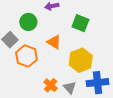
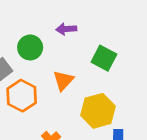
orange triangle: (54, 42) -> (63, 81), turned 35

